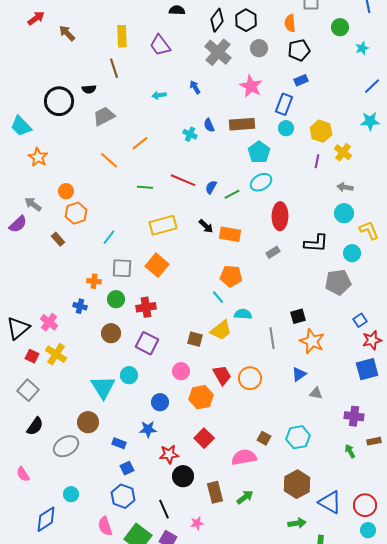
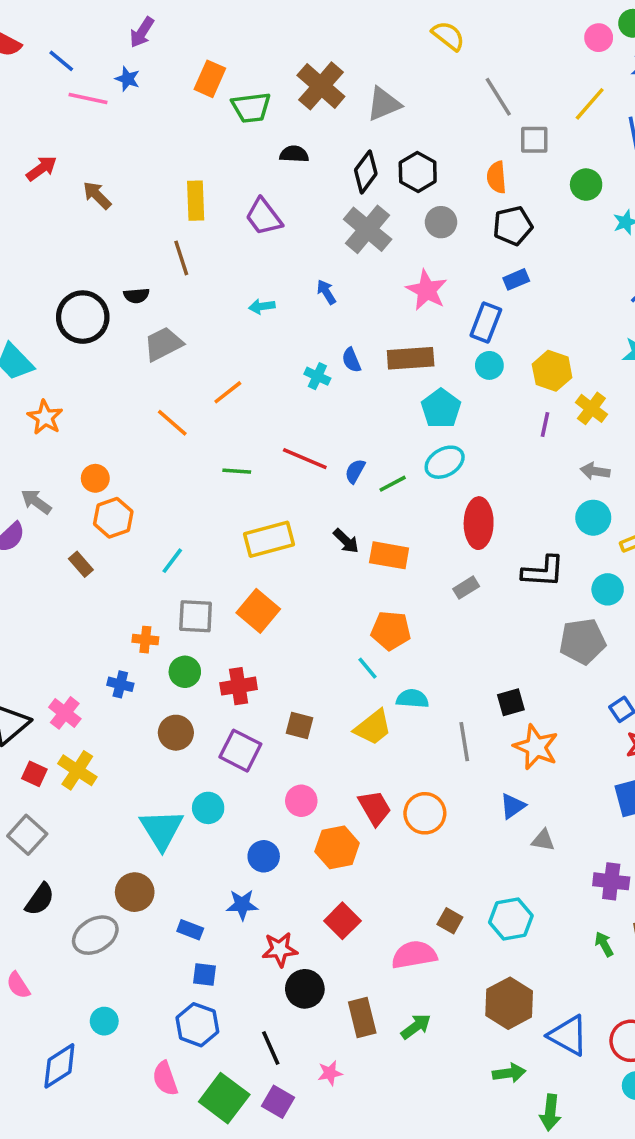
brown square: (195, 339) -> (299, 726), moved
blue square: (127, 468) -> (205, 975), turned 32

